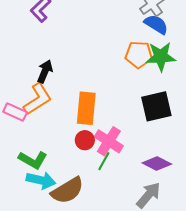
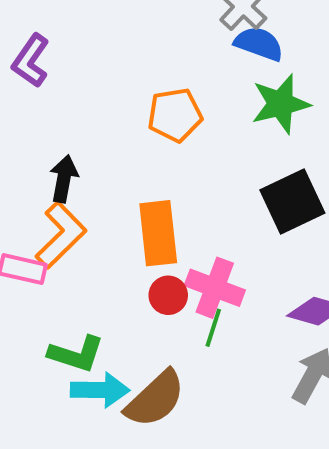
orange pentagon: (139, 55) -> (175, 115), moved

